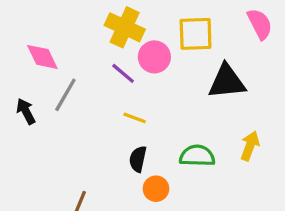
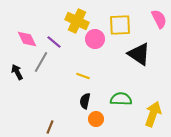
purple line: (123, 73) -> (54, 42), moved
black triangle: (227, 82) -> (139, 54), turned 40
yellow arrow: (250, 146) -> (153, 114), moved, size x1.4

